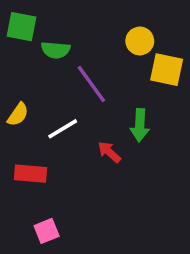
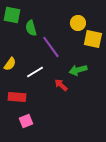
green semicircle: (56, 50) -> (31, 28), turned 70
green arrow: (140, 125) -> (78, 70), turned 72
pink square: (47, 231) -> (26, 121), moved

